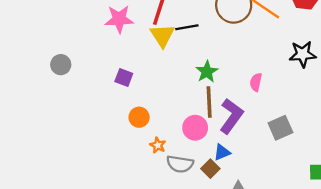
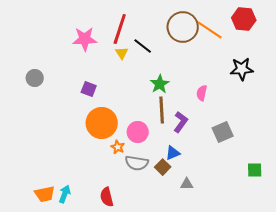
black line: (187, 27) -> (143, 46), turned 48
yellow triangle: (162, 35) -> (122, 53), size x0.6
purple L-shape: (231, 116) -> (181, 122), size x0.7
orange circle: (139, 117) -> (102, 123), size x1.8
pink circle: (195, 128) -> (138, 132), moved

